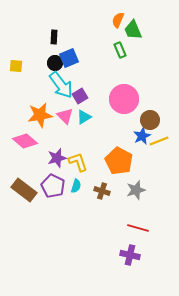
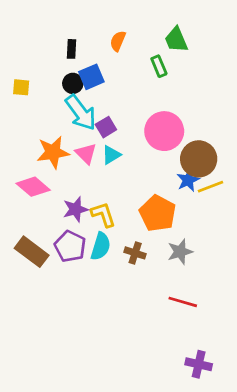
orange semicircle: (118, 20) -> (118, 41), moved
brown circle: (150, 120) -> (199, 159), size x1.4
cyan semicircle: (76, 186) -> (101, 246), size x1.5
purple cross: (130, 255) -> (199, 364), moved

